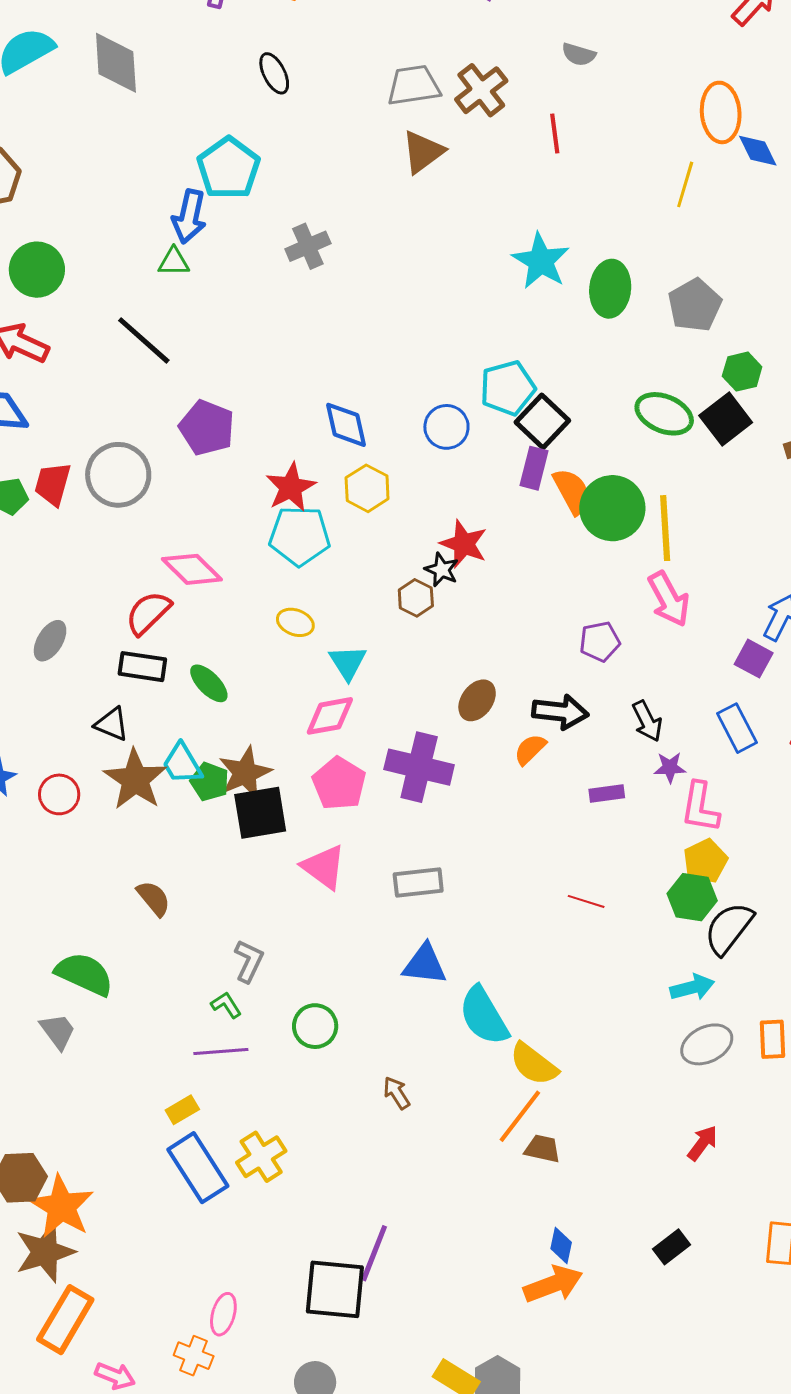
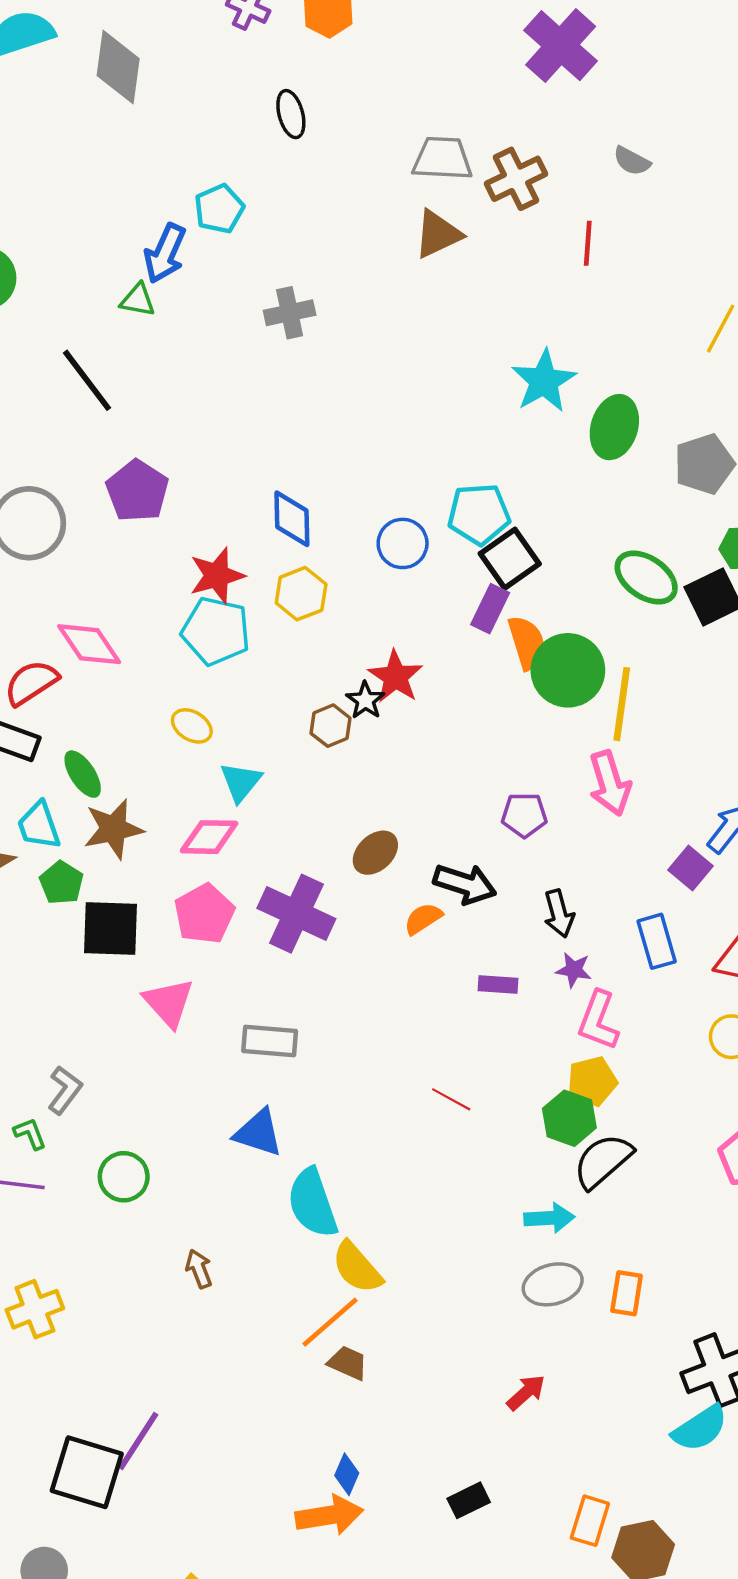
cyan pentagon: (229, 168) -> (219, 209), size x0.7
cyan trapezoid: (182, 764) -> (39, 826), moved
brown star: (245, 773) -> (113, 829), moved

